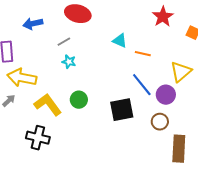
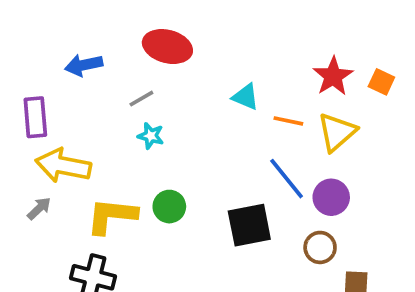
red star: (163, 17) -> (333, 76), moved
yellow triangle: (181, 72) -> (337, 132), moved
yellow L-shape: (48, 105) -> (112, 216), turned -48

